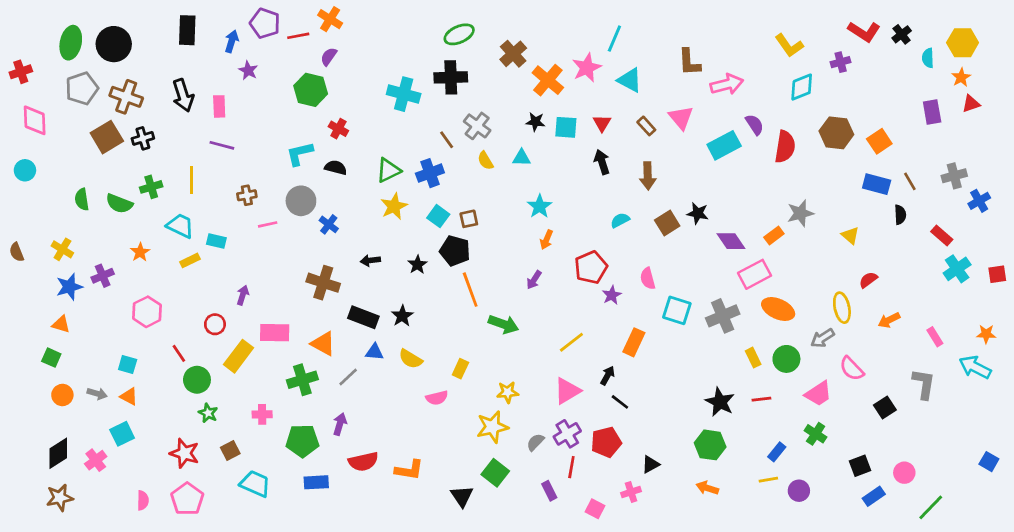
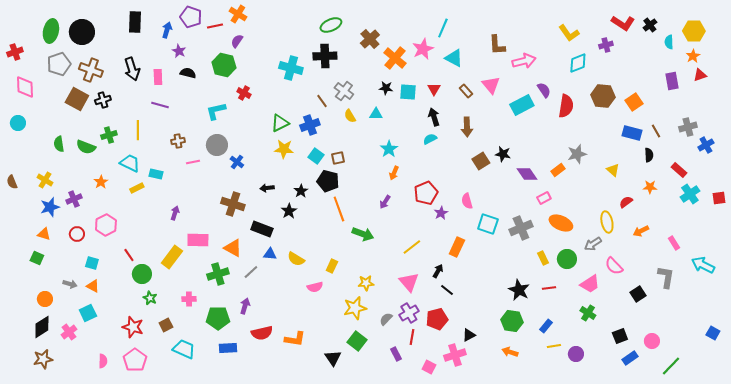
brown square: (107, 137) -> (77, 99), turned -30
black semicircle: (336, 168) -> (188, 73), moved
yellow star: (394, 206) -> (284, 149), turned 30
cyan semicircle: (620, 220) -> (430, 139), moved
pink rectangle: (755, 274) -> (544, 198), size x0.6
black star: (402, 316) -> (289, 211), moved
red circle: (215, 324) -> (77, 234), moved
orange star: (986, 334) -> (650, 187), moved
pink triangle: (567, 391) -> (409, 282), turned -40
orange circle: (62, 395) -> (45, 299), moved
blue rectangle: (777, 452) -> (546, 326), moved
pink cross: (631, 492) -> (455, 355), size x1.5

